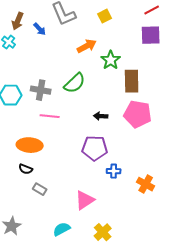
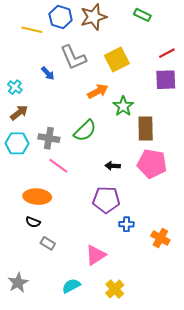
yellow square: (105, 16) -> (117, 60), size x1.6
brown arrow: (18, 21) -> (19, 113), moved, turned -150
pink line: (50, 116) -> (58, 166), turned 30

